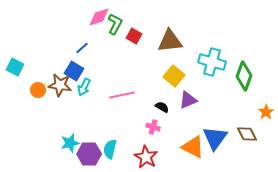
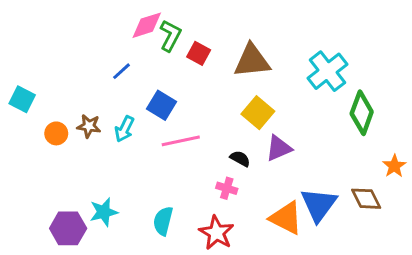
cyan cross: (212, 62) -> (328, 71), moved, turned 36
blue square: (74, 71) -> (162, 105), moved
brown star: (60, 85) -> (89, 126), size x0.7
purple hexagon: (89, 154) -> (68, 228), moved

